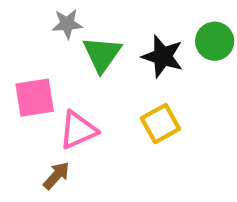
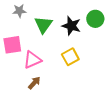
gray star: (67, 24) -> (19, 11), moved
brown arrow: (56, 176) -> (34, 83), moved

